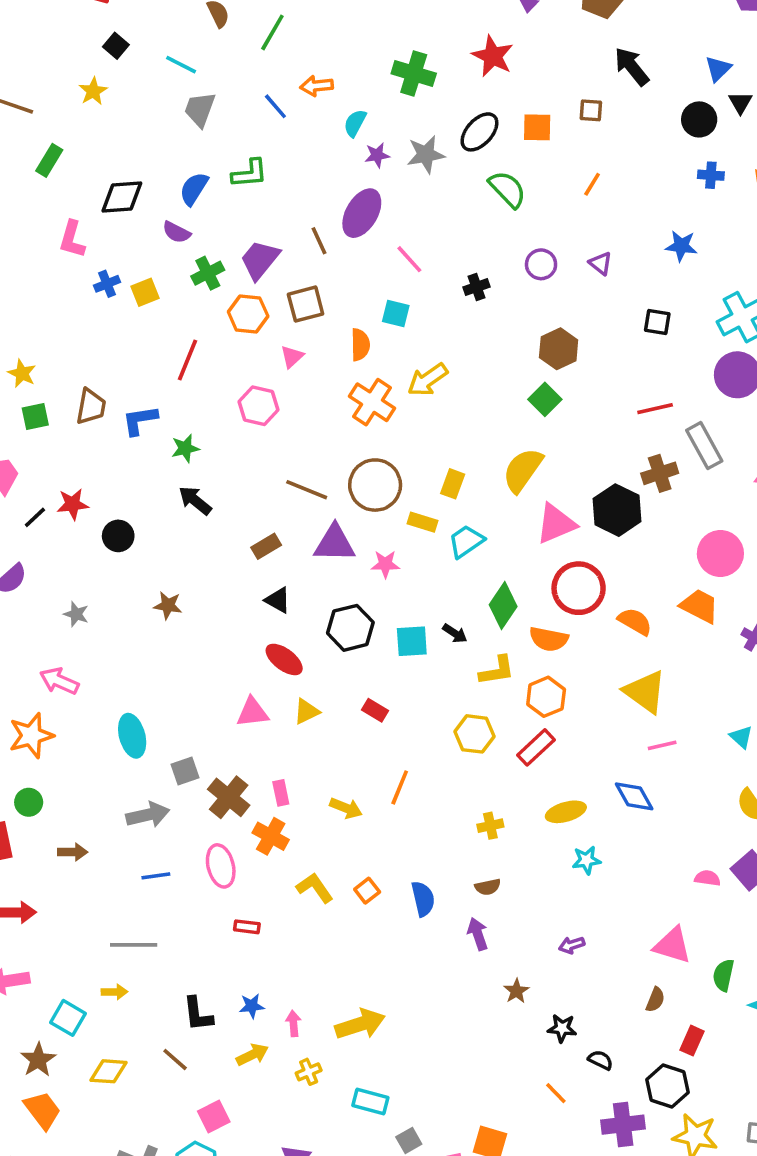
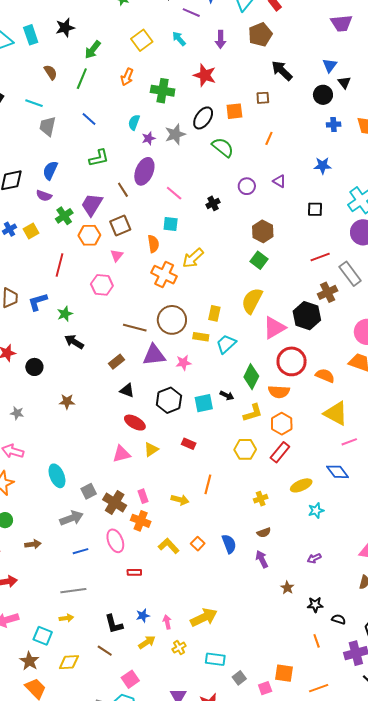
orange arrow: (317, 86) -> (127, 77), moved, turned -54
green L-shape: (249, 173) -> (99, 158), moved
orange line: (556, 1093) -> (317, 641), turned 32

